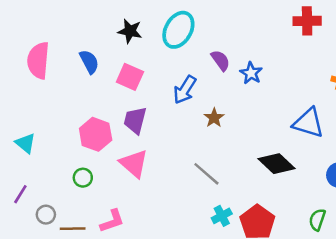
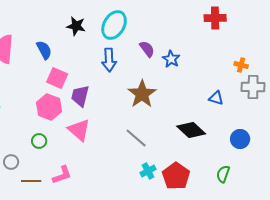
pink square: (130, 77) -> (57, 78), moved
blue arrow: (185, 90) -> (109, 60), moved, turned -35
brown star: (214, 118) -> (142, 94), size x1.8
blue triangle: (308, 123) -> (216, 98), size x0.6
gray circle: (46, 215) -> (11, 162), moved

